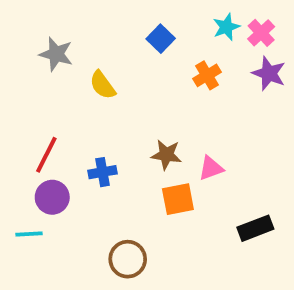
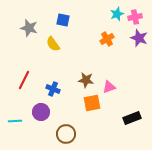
pink cross: (261, 33) -> (135, 17), turned 32
blue square: (161, 39) -> (63, 20), moved, turned -32
blue cross: (103, 172) -> (53, 89), turned 32
purple circle: (52, 197) -> (41, 112), moved

